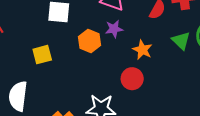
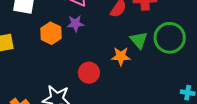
orange star: (142, 50) -> (121, 56), moved, turned -30

